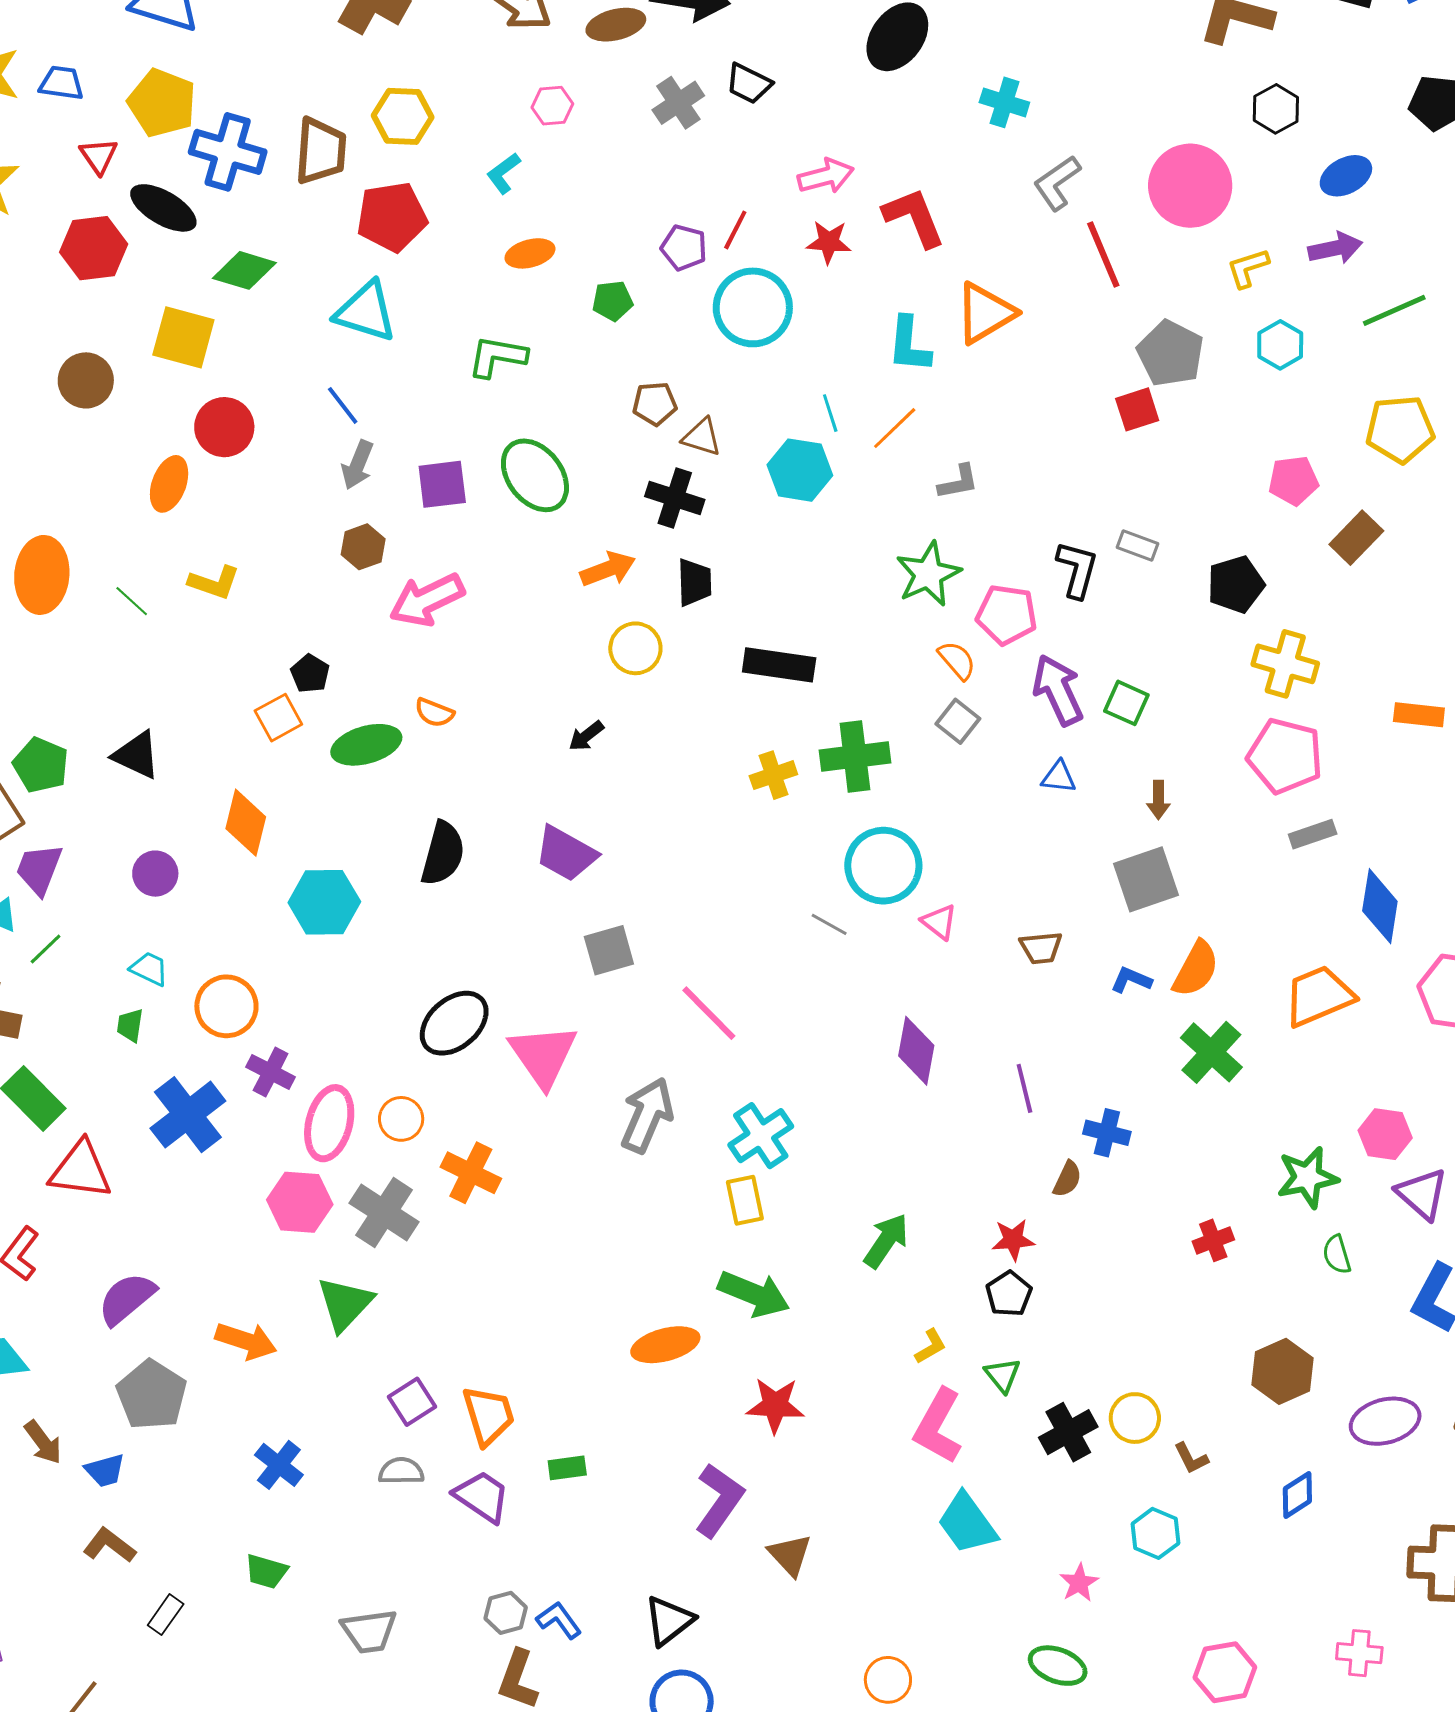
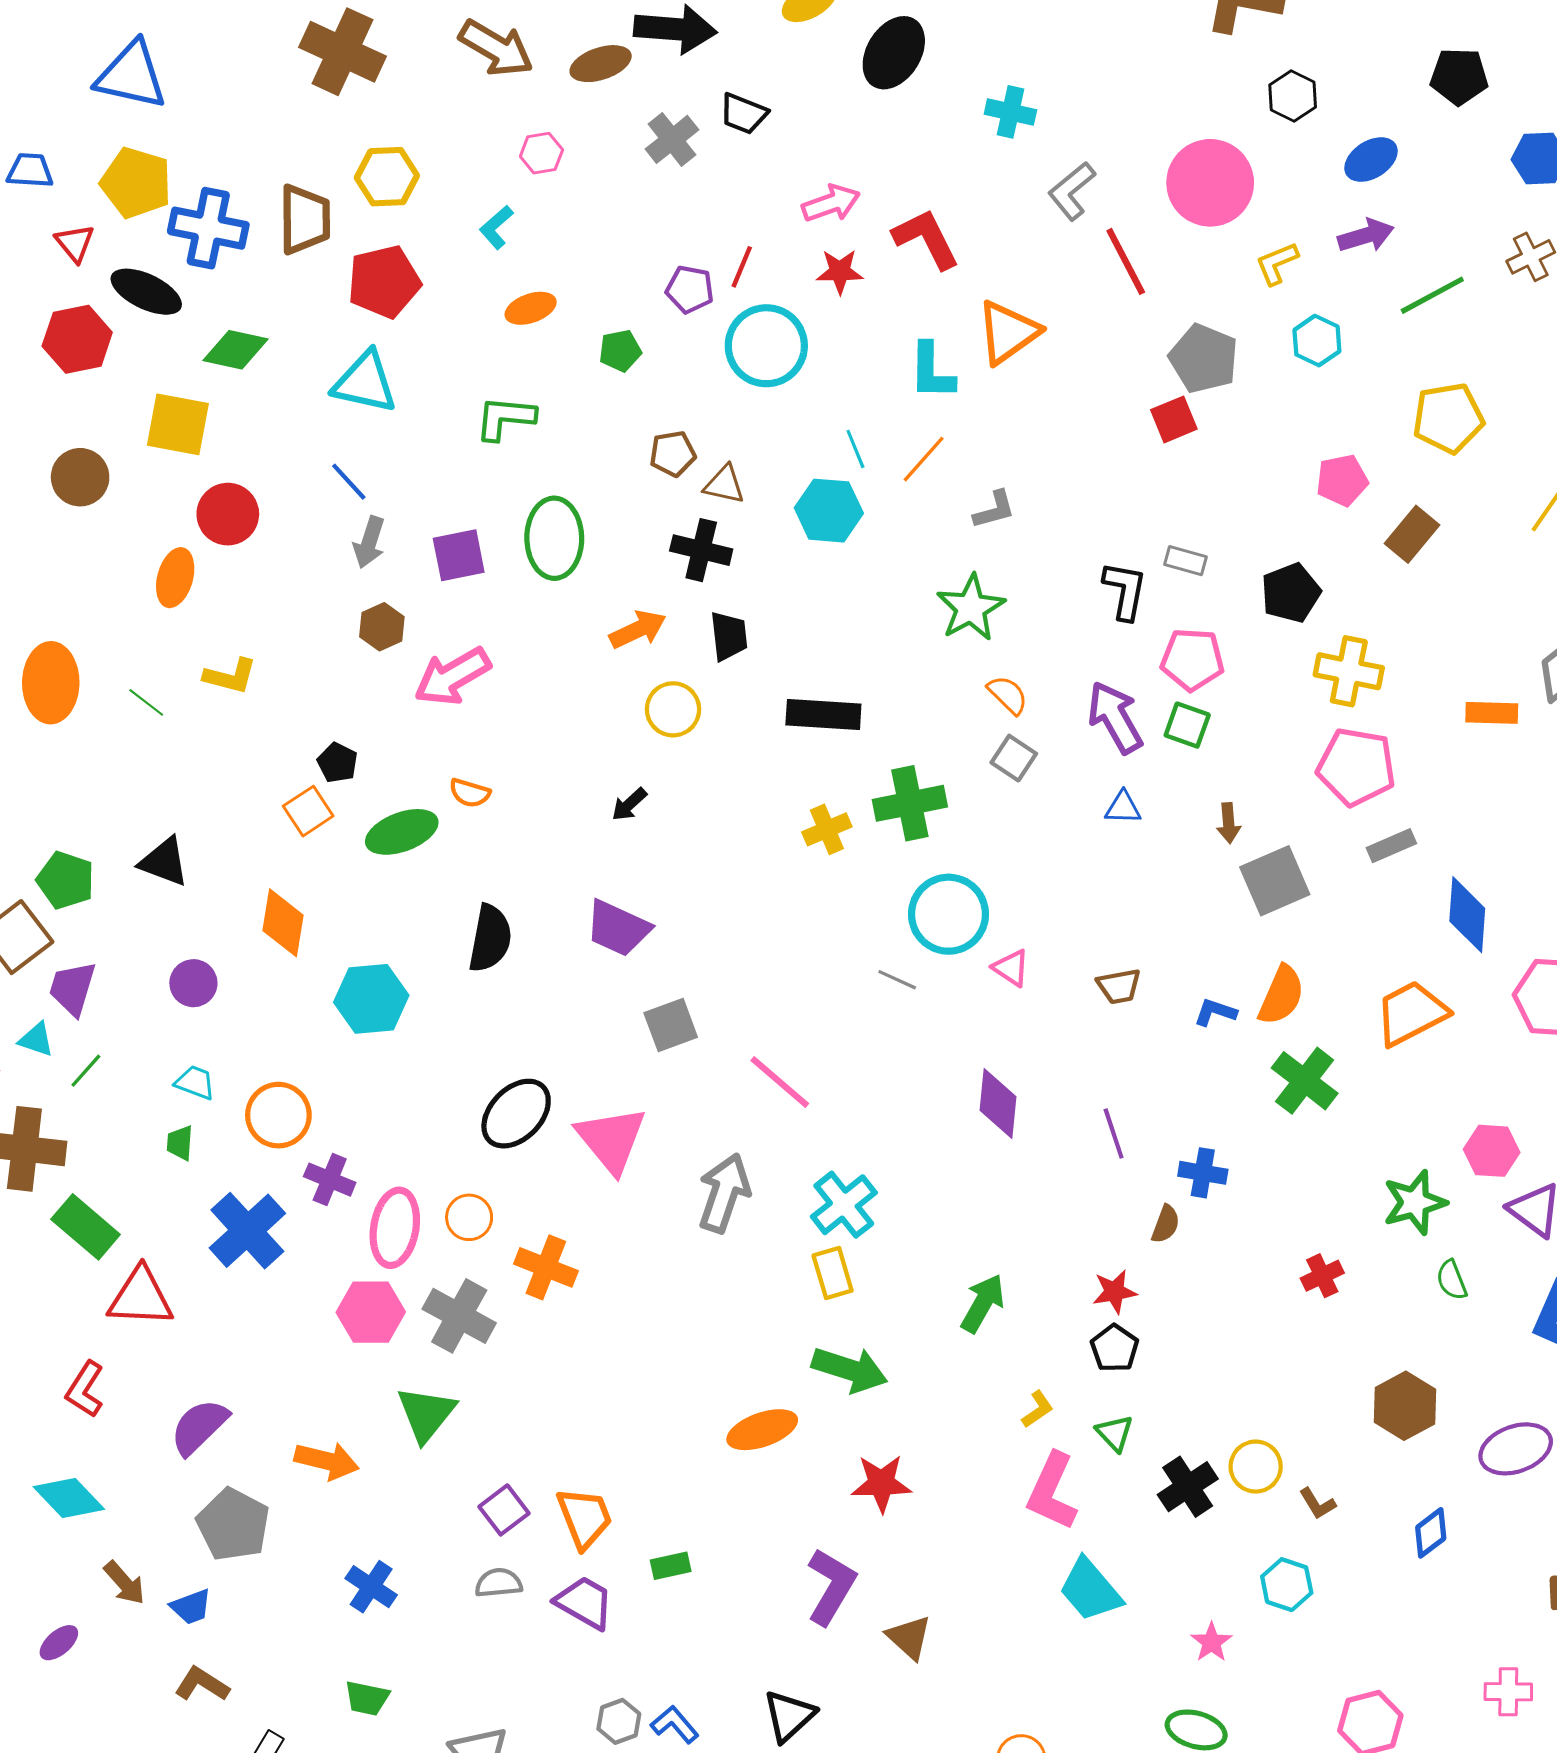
green ellipse: (535, 475) -> (554, 538), turned 42
pink pentagon: (1007, 615) -> (1192, 659), moved
gray square: (1146, 879) -> (1275, 881), moved

